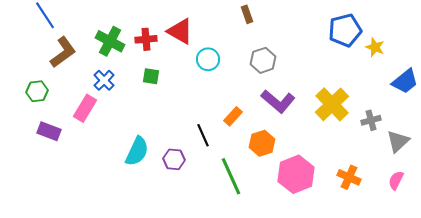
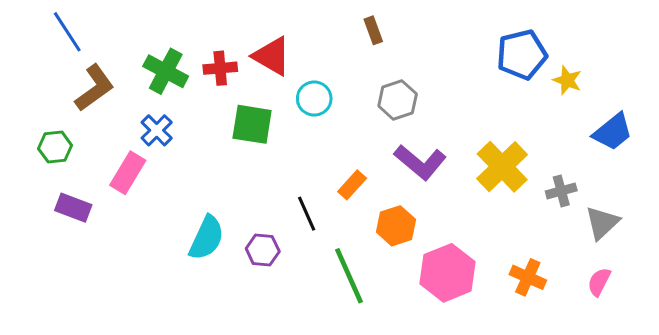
green square: (151, 76) -> (252, 124), moved, size x1.6

